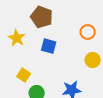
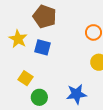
blue square: (49, 46) -> (42, 47), moved

